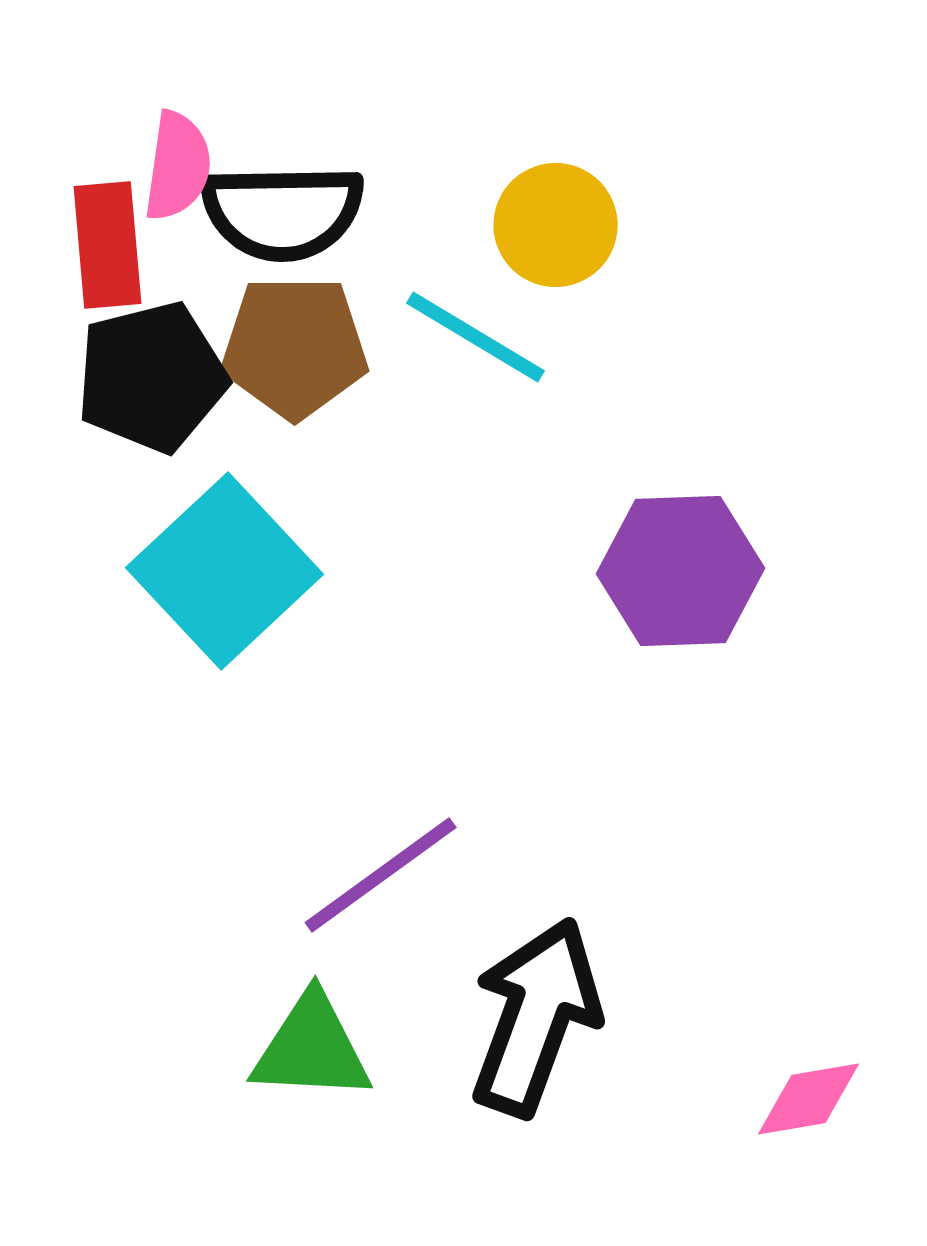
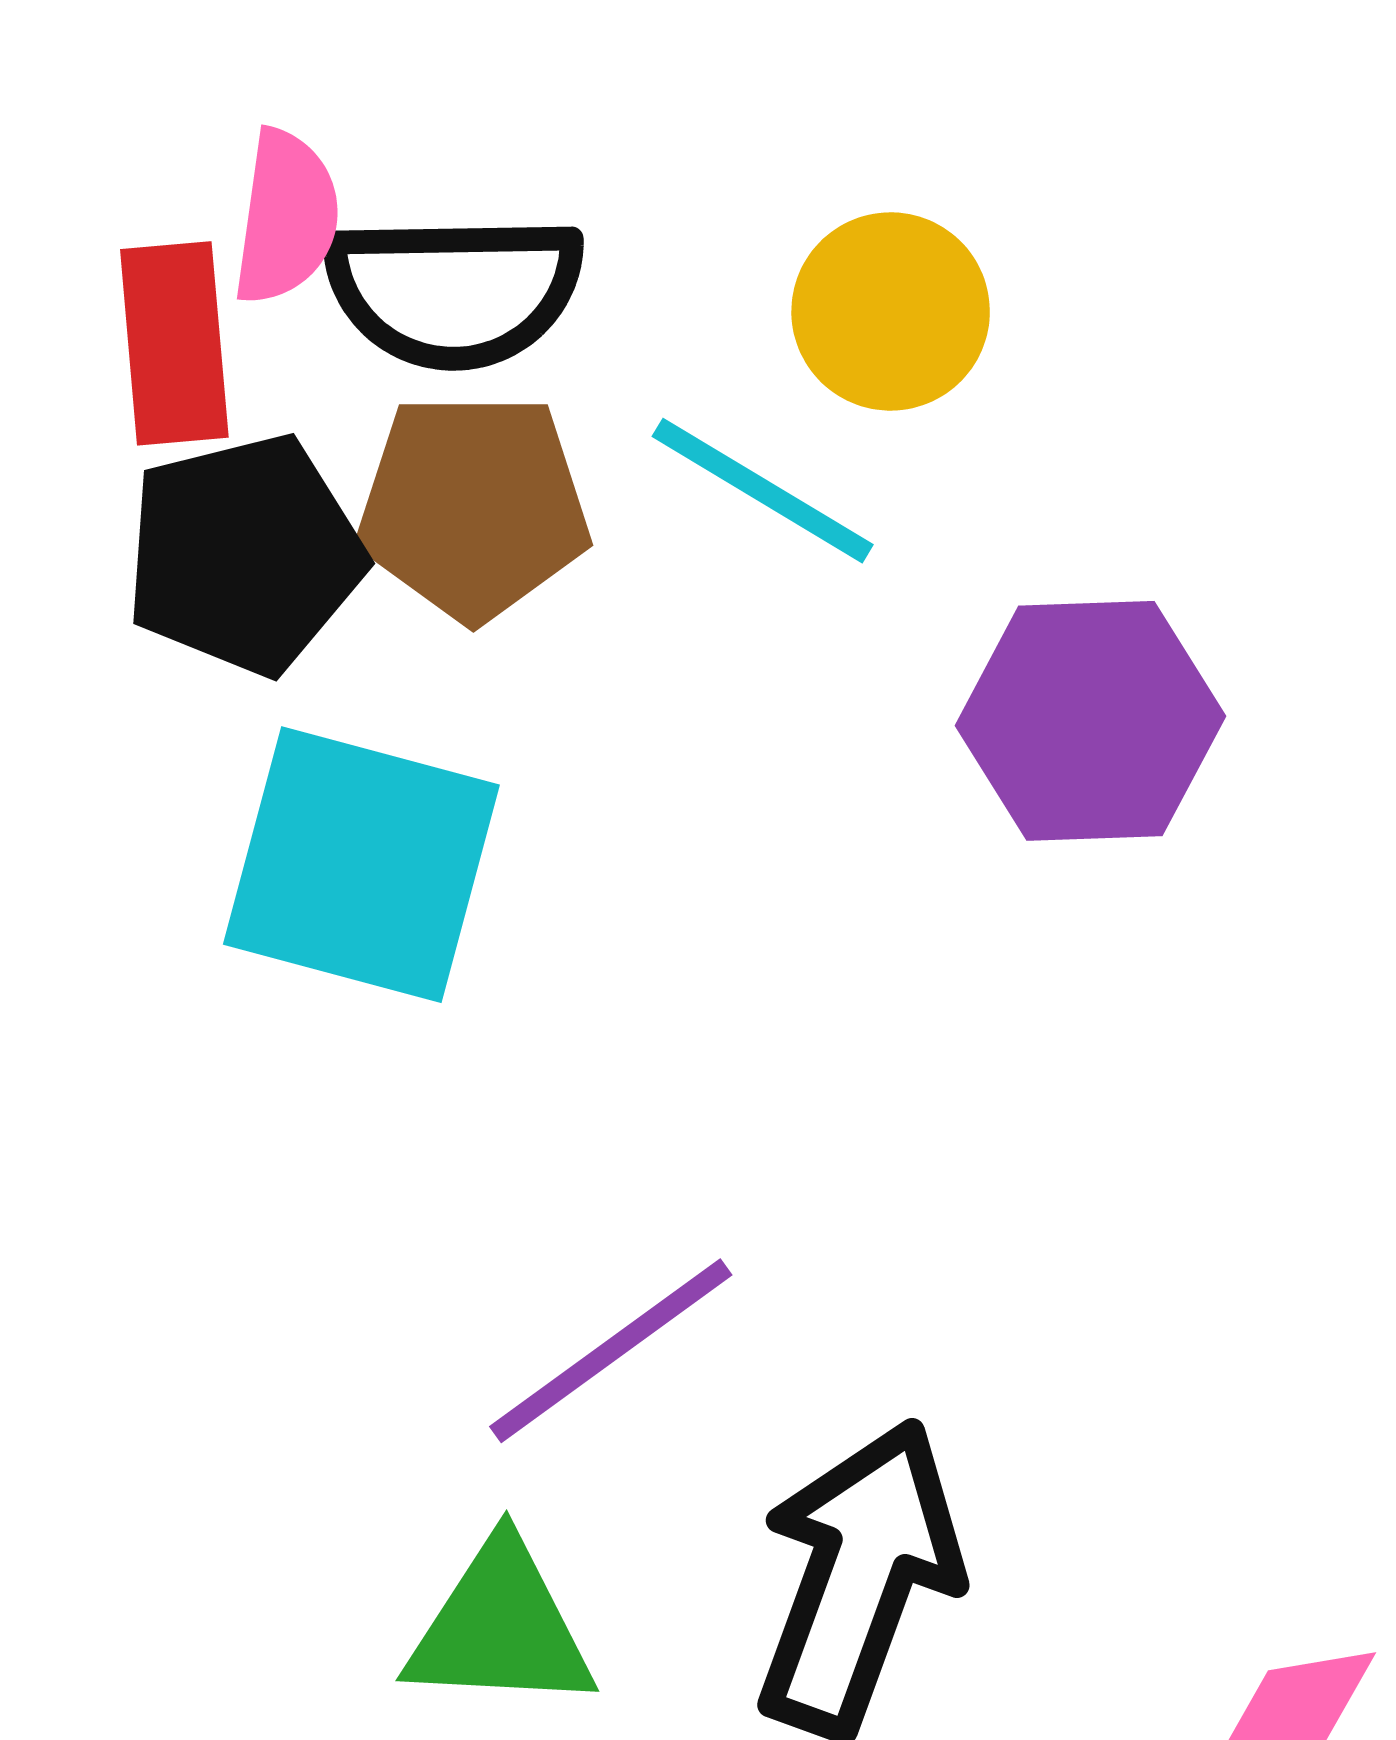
cyan square: (225, 571) -> (361, 865), turned -32
purple hexagon: (681, 571) -> (1090, 721), moved

